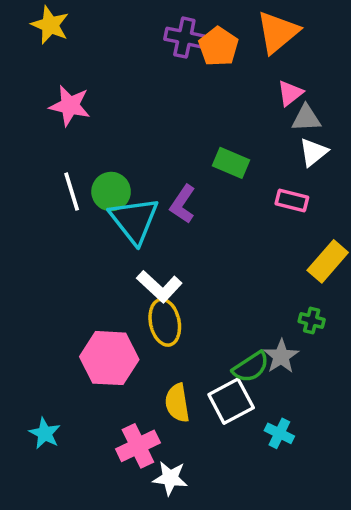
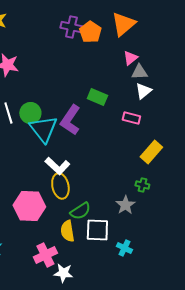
purple L-shape: (183, 204) -> (70, 120), size x1.4
green semicircle: (251, 367) -> (80, 211), moved
white square: (231, 401) -> (97, 230), turned 30

